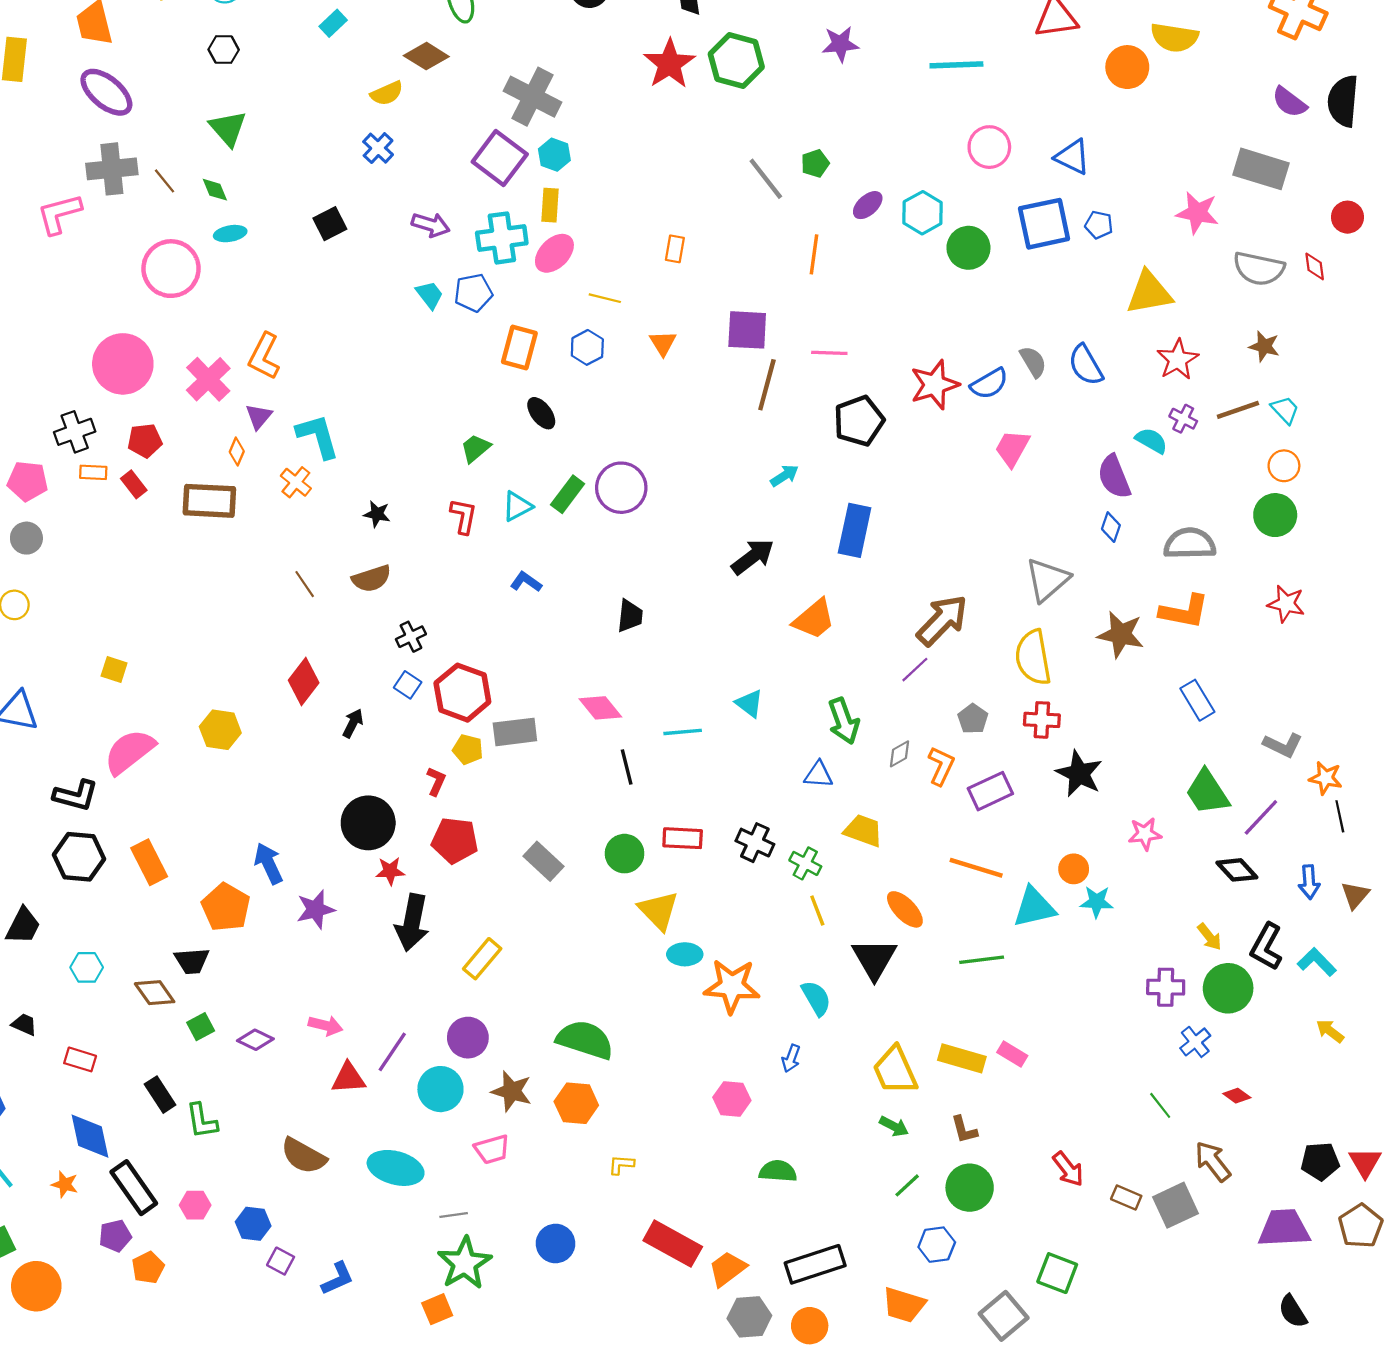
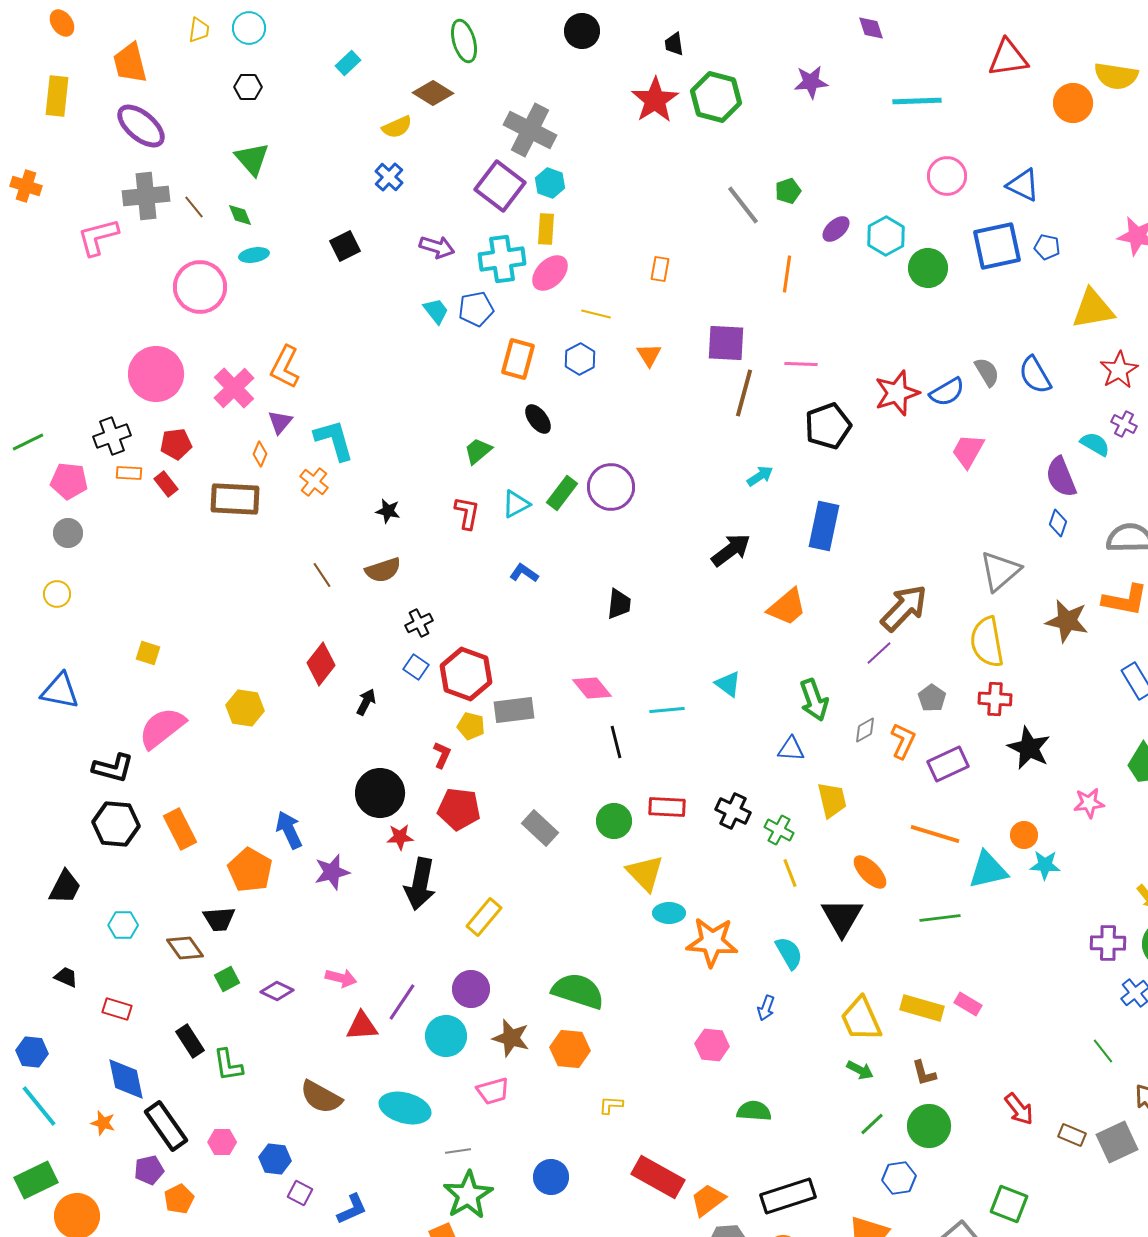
yellow trapezoid: (863, 831) -> (832, 800), turned 57

